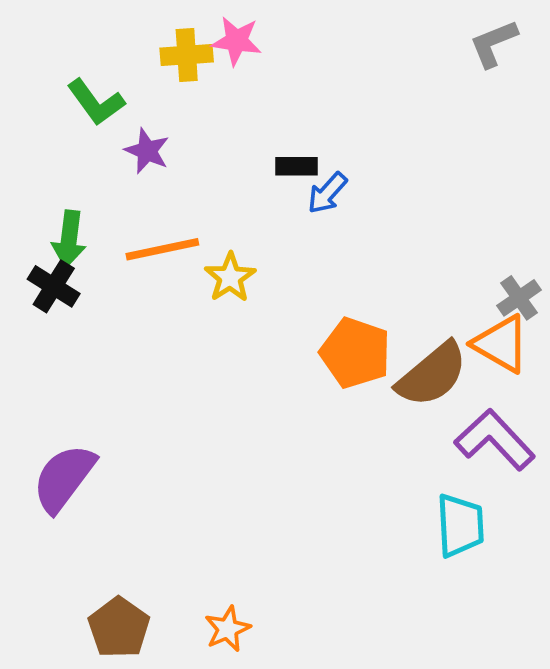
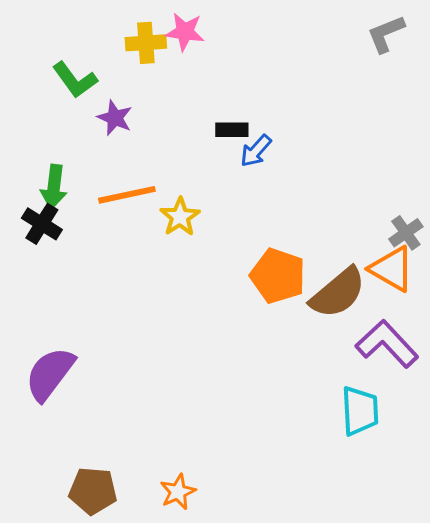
brown pentagon: (119, 628) -> (93, 491), turned -30

